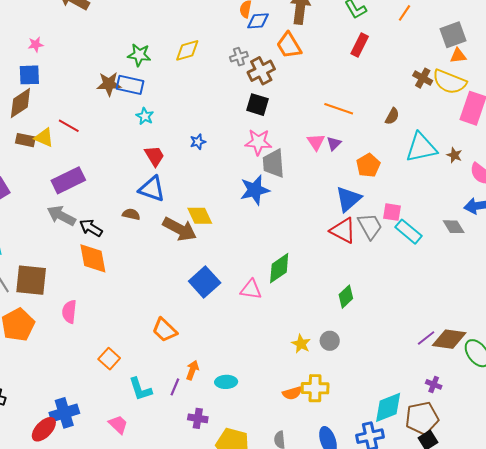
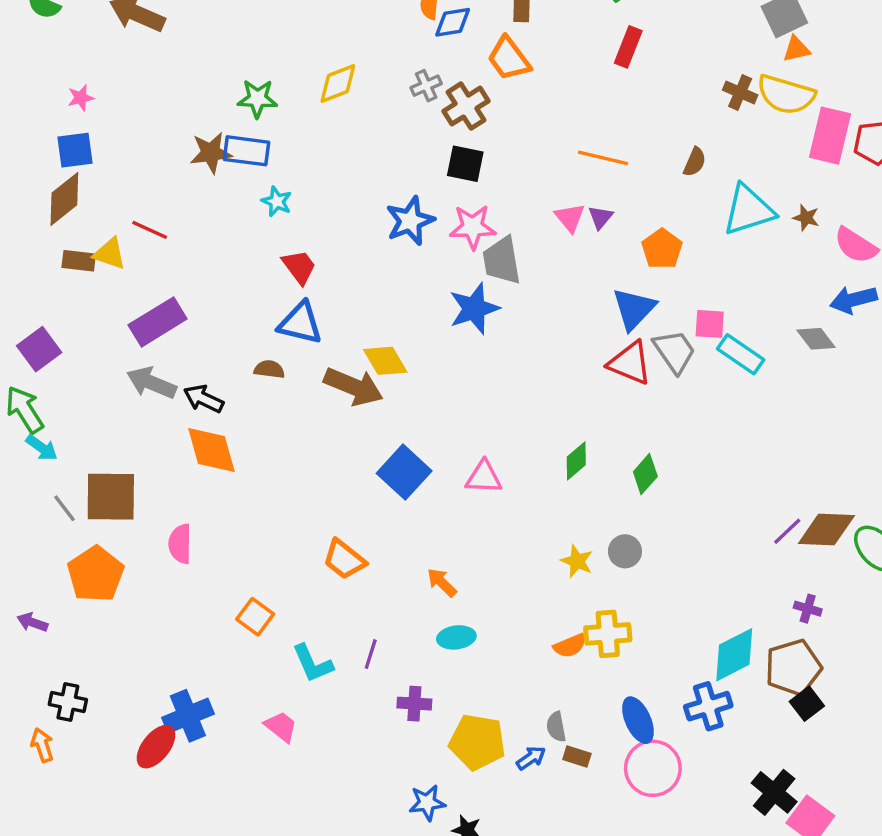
blue star: (198, 142) -> (410, 221), moved, size x1.8
green diamond: (279, 268) -> (576, 461), moved, size x0.7
orange arrow: (192, 370) -> (442, 582), moved, turned -60

